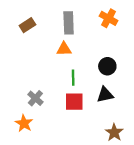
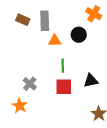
gray rectangle: (69, 23) -> (45, 21), moved
brown rectangle: (27, 25) -> (23, 20), turned 56
black circle: (107, 66) -> (79, 35), moved

